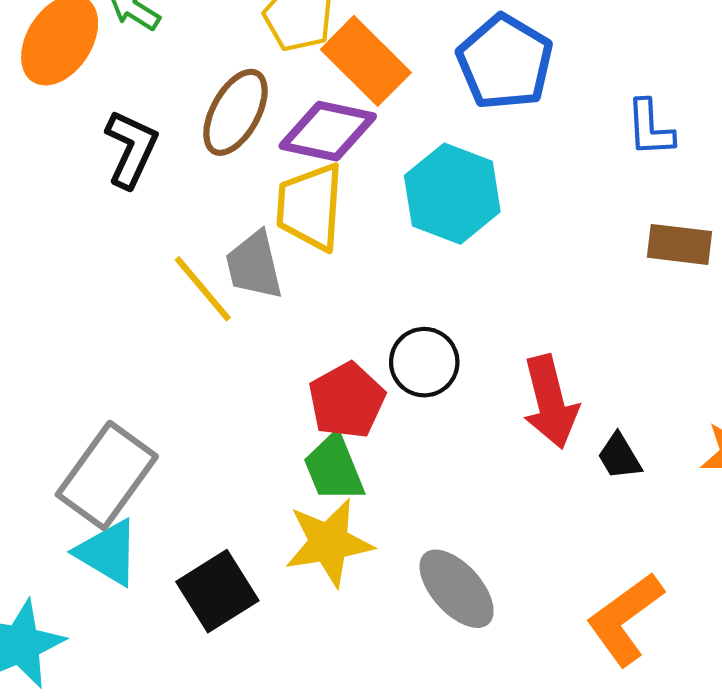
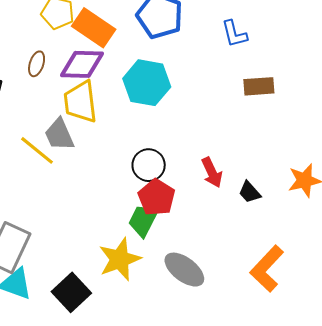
brown ellipse: (235, 112) -> (37, 64), size x0.6
red pentagon: (347, 400) -> (156, 197), moved
red arrow: (550, 402) -> (212, 173), size x0.7
green trapezoid: (334, 468) -> (143, 220), moved, turned 60

